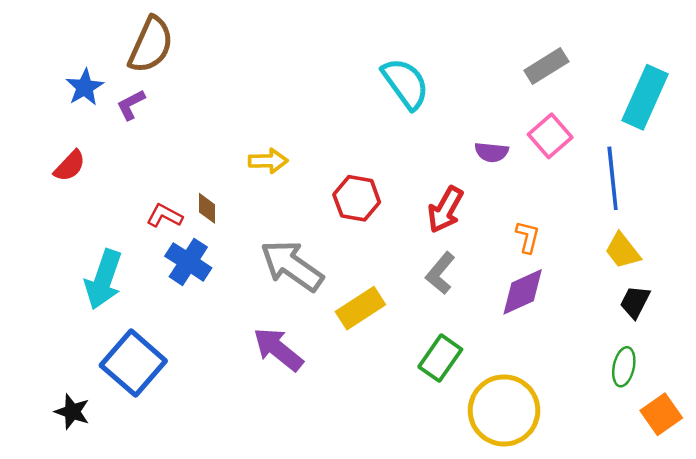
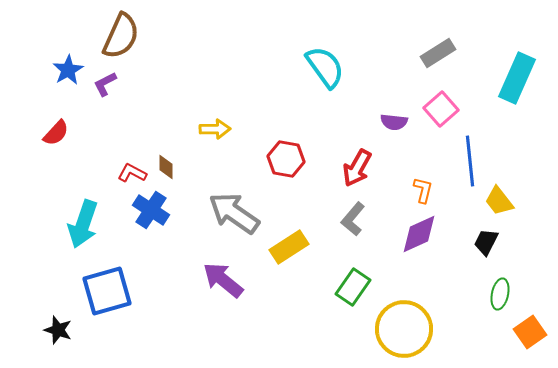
blue line: (613, 178) -> (470, 161), moved
black trapezoid: (635, 302) -> (486, 242), moved
blue square: (133, 363) -> (107, 291), turned 33

